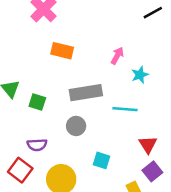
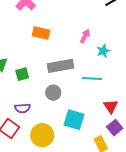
green square: (37, 102) -> (22, 74), turned -32
cyan square: (101, 160) -> (74, 120), size x1.5

